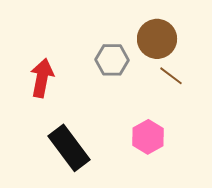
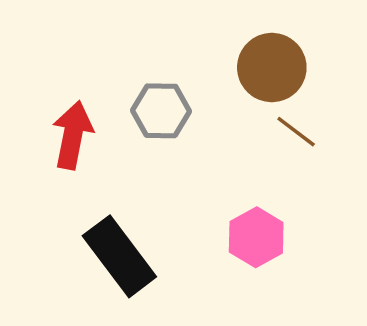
gray hexagon: (112, 60) -> (161, 111), moved

